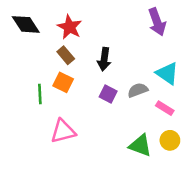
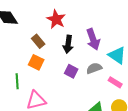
purple arrow: (157, 22) -> (93, 39), moved
red star: (70, 27) -> (56, 19), moved
green line: (40, 94) -> (17, 81), moved

